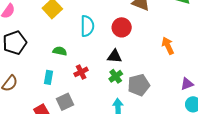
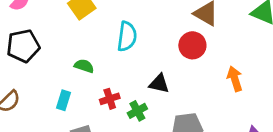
red circle: (122, 27) -> (192, 45), moved
green cross: (116, 76) -> (137, 111), moved

